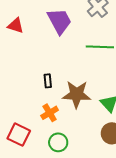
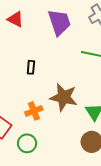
black rectangle: (48, 81) -> (31, 67), moved
green circle: (58, 142) -> (27, 143), moved

